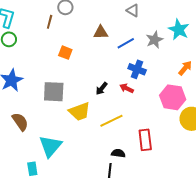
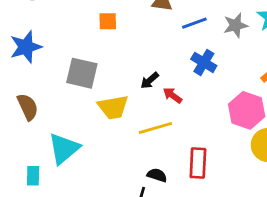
orange square: (65, 53) -> (108, 21), turned -32
red arrow: (127, 88) -> (172, 95), moved

